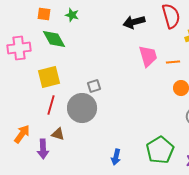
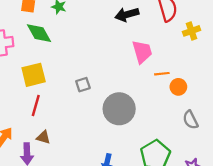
orange line: (173, 62) -> (162, 74), moved
gray circle: (82, 108) -> (119, 109), moved

